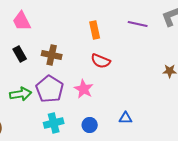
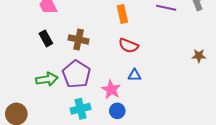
pink star: (84, 89) -> (111, 89), moved
blue triangle: (126, 118) -> (135, 75), moved

